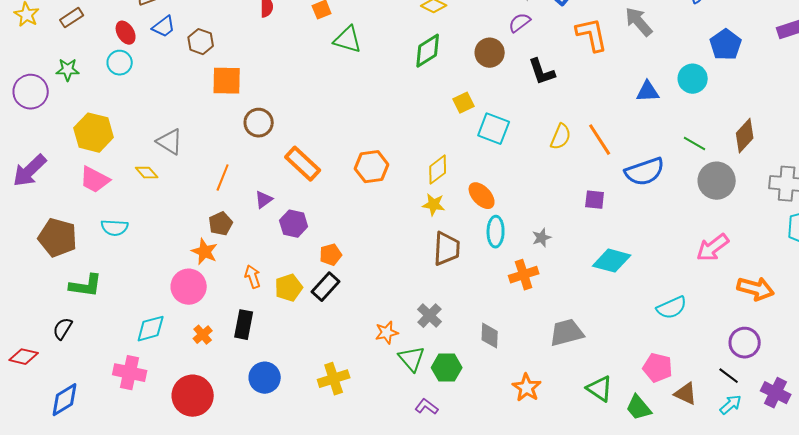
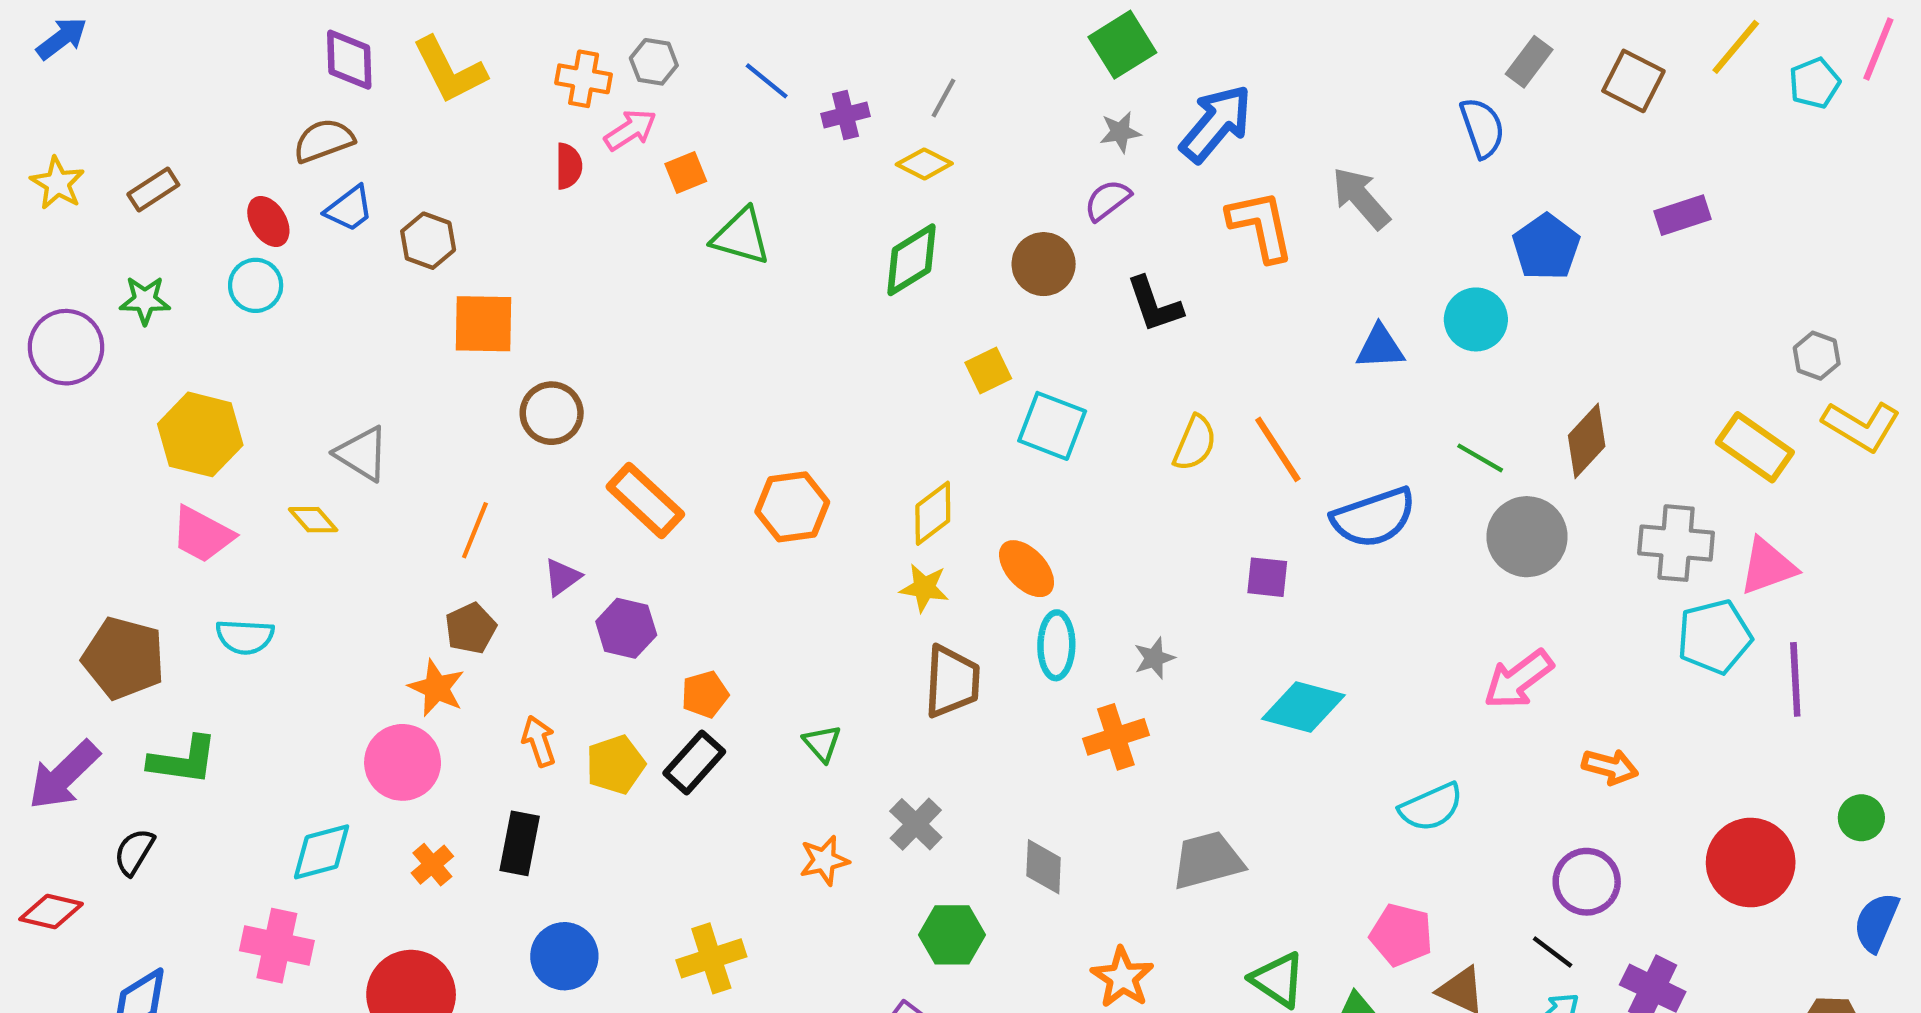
purple arrow: (30, 171) -> (64, 775), moved
orange arrow: (756, 289) -> (1610, 767), size x0.7
green triangle: (412, 359) -> (822, 743), moved, size x0.7

